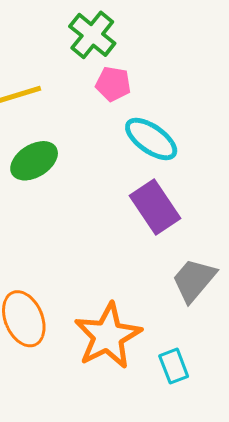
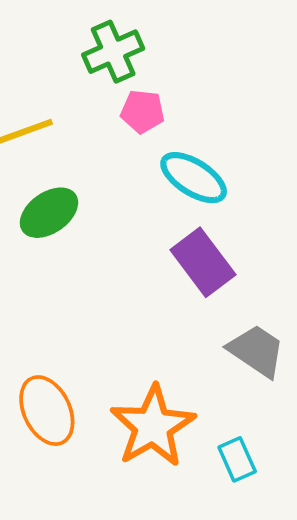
green cross: (92, 35) -> (113, 52), turned 30
gray trapezoid: (194, 280) -> (256, 351), turned 87

